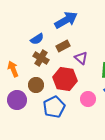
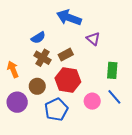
blue arrow: (66, 20) -> (69, 18), turned -130
brown rectangle: (63, 46) -> (66, 55), moved
purple triangle: (81, 58) -> (93, 39), moved

